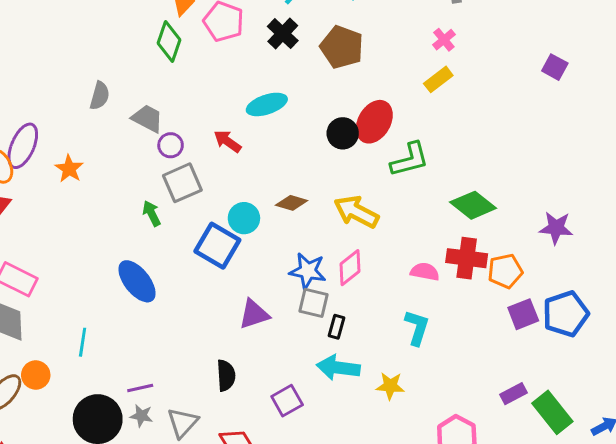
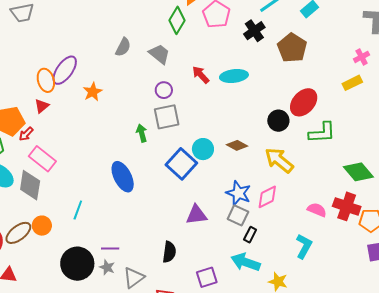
gray trapezoid: (147, 118) -> (159, 54), moved
black circle: (343, 133) -> (278, 121), moved
red arrow: (227, 141) -> (201, 75), moved

